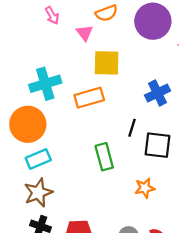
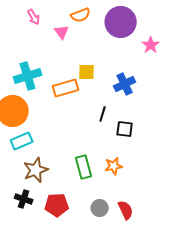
yellow square: (107, 63) -> (87, 72), moved, size x0.7
black square: (158, 145) -> (125, 129), size x0.7
green rectangle: (104, 157) -> (84, 167), moved
brown star: (38, 193) -> (36, 170), moved

